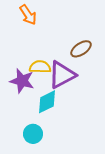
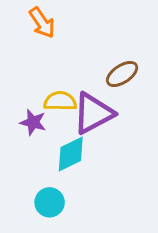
purple star: (22, 81) -> (33, 122), size x0.7

